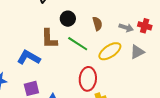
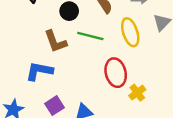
yellow ellipse: (110, 51) -> (130, 32), turned -55

